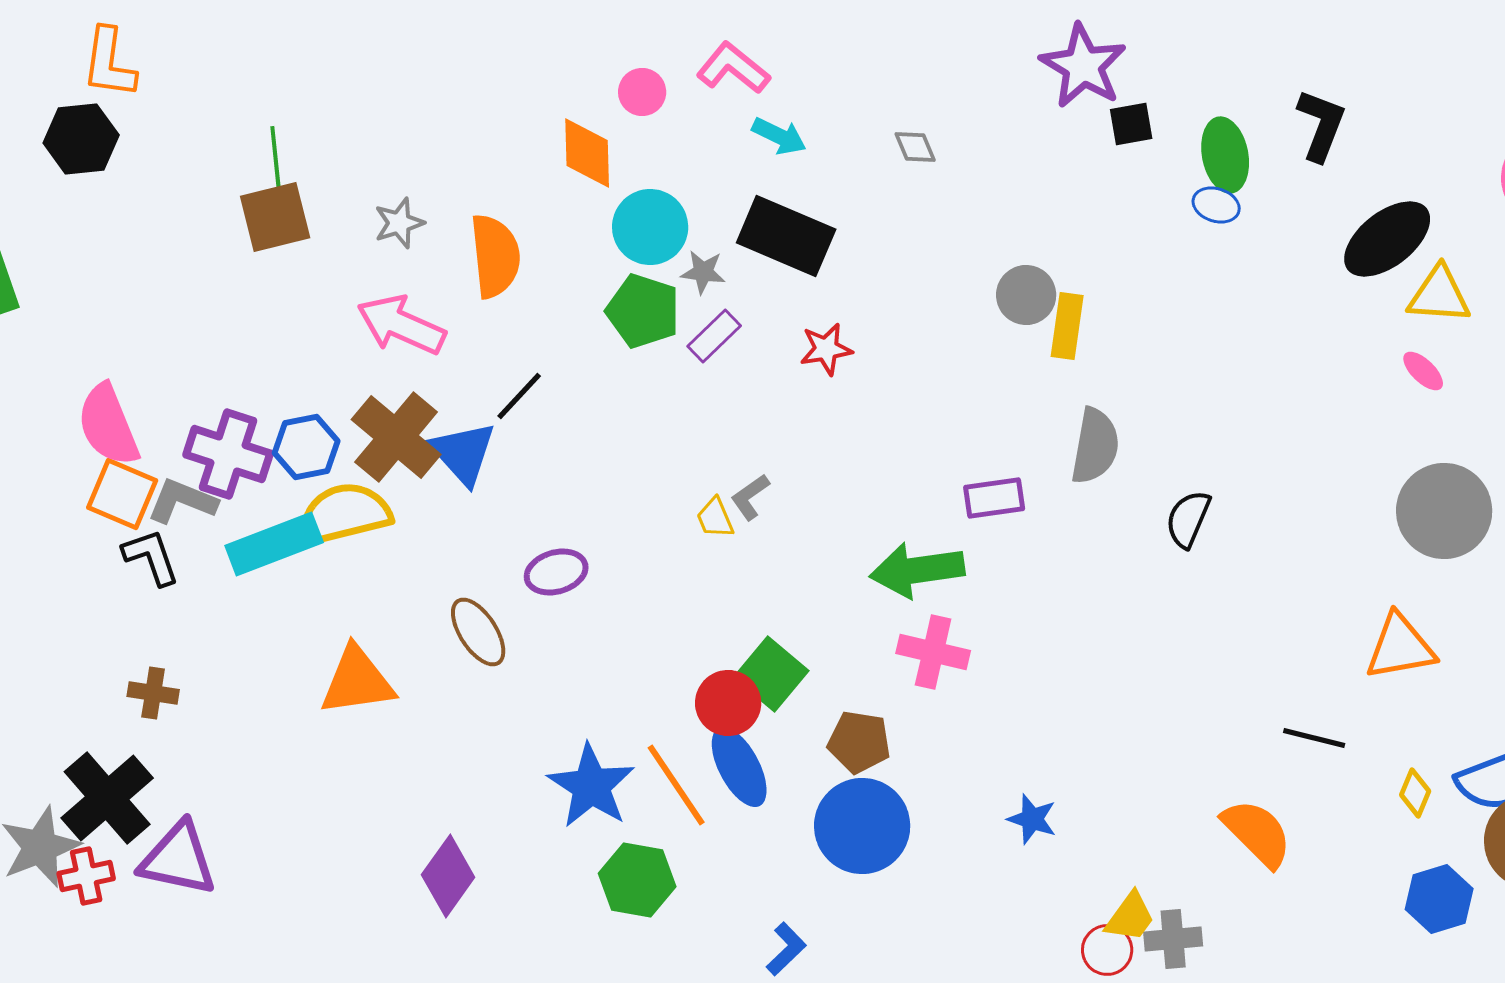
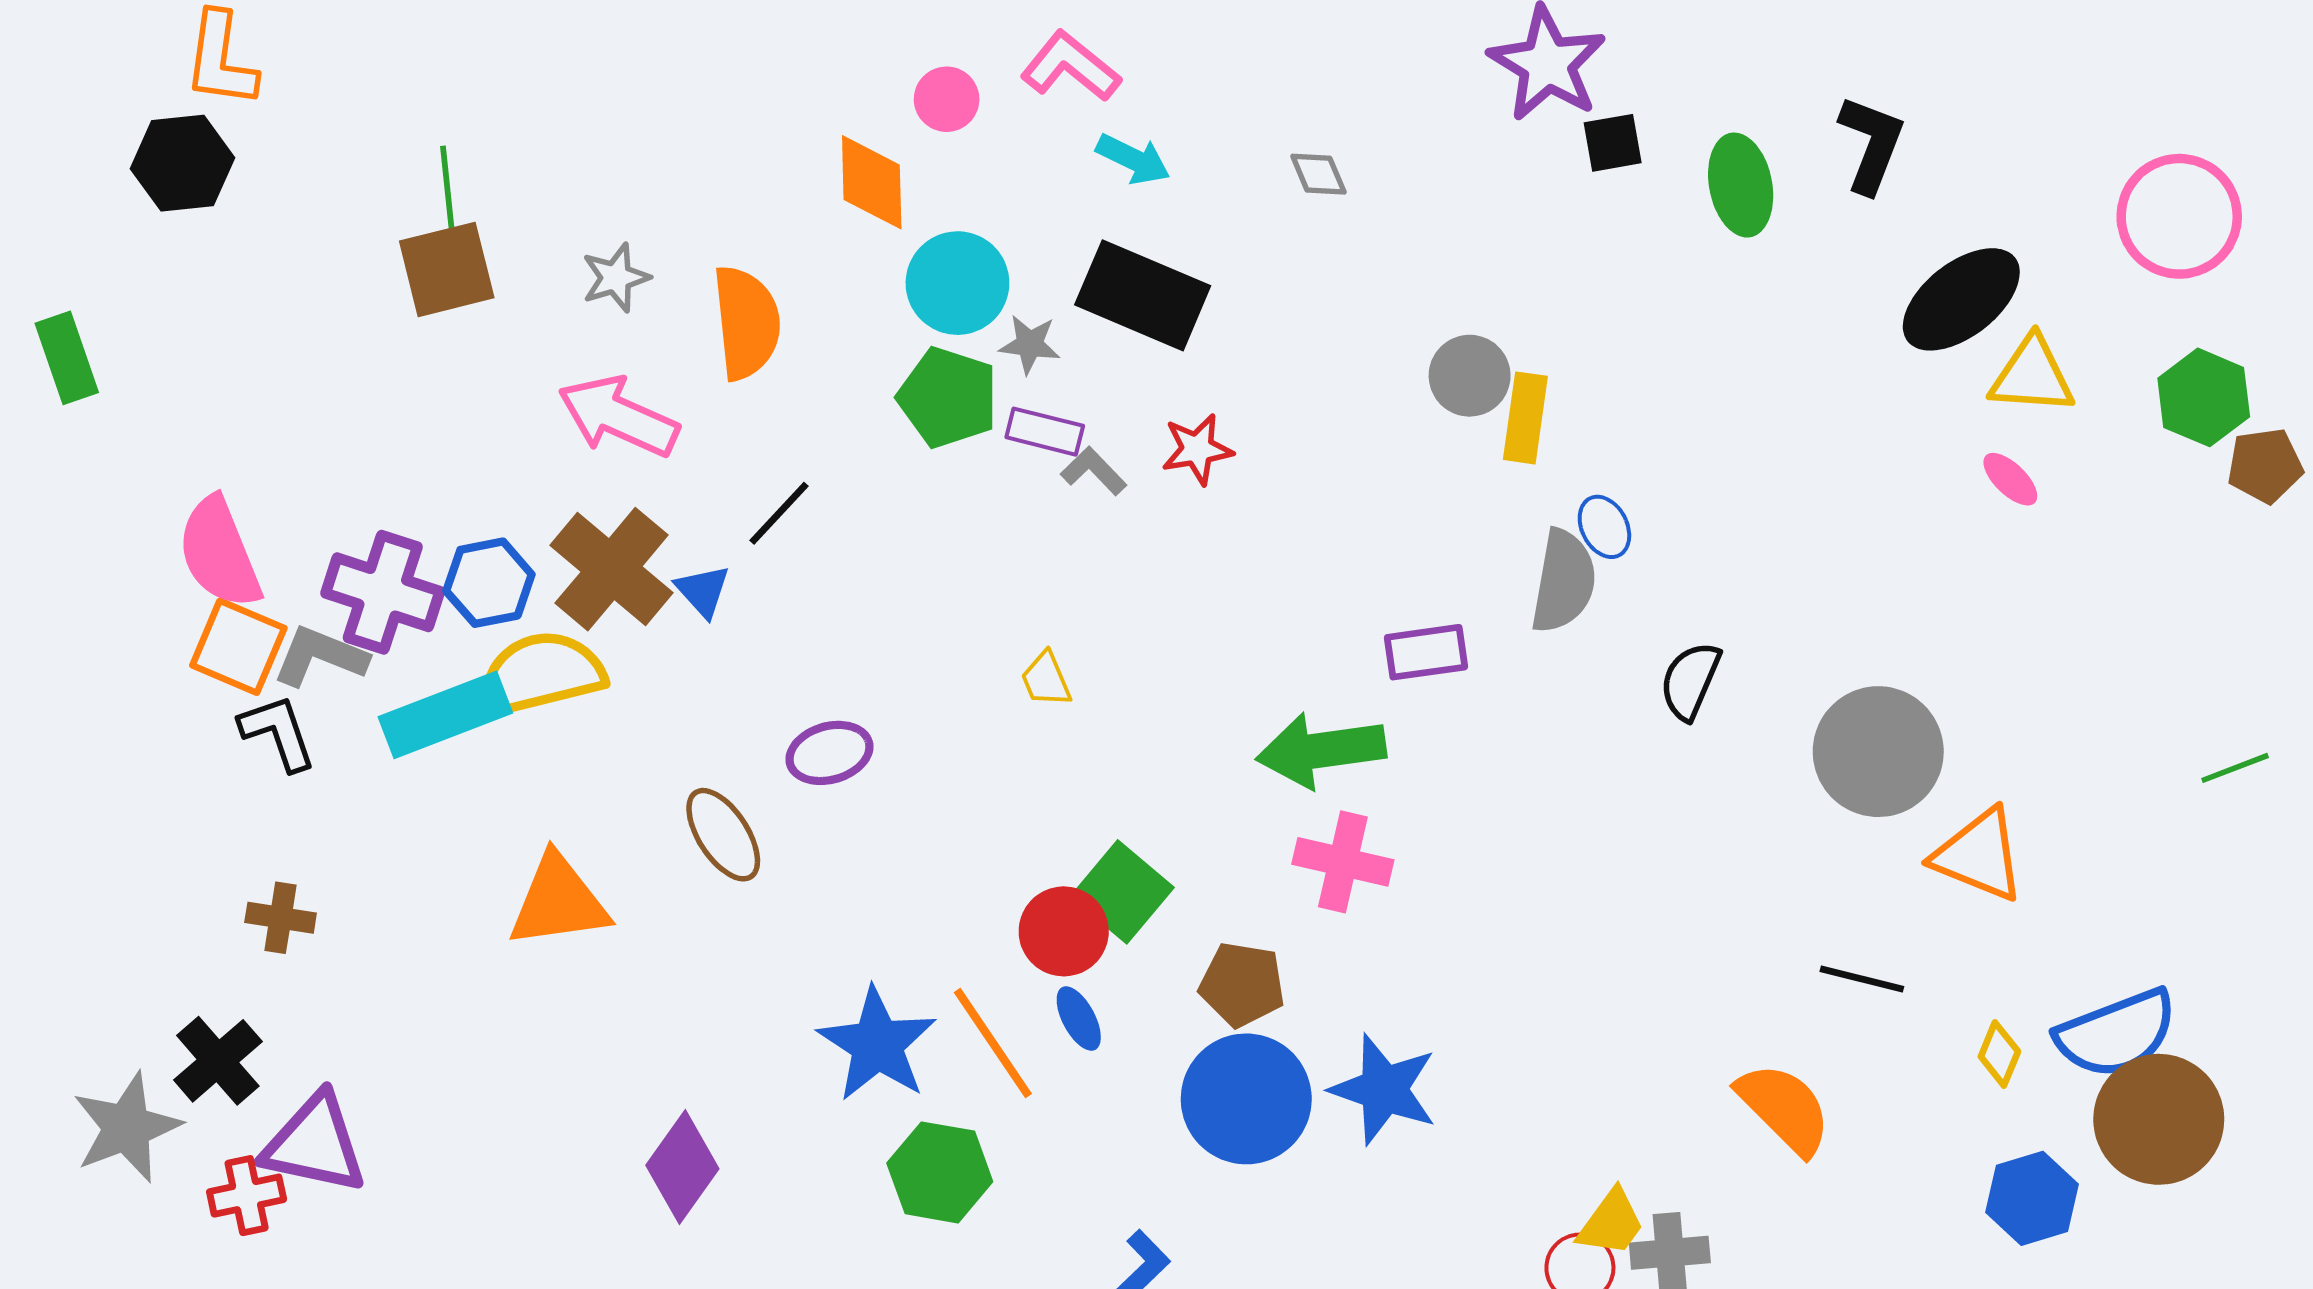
blue ellipse: (1216, 205) -> (1604, 527), moved, turned 45
purple rectangle: (714, 336) -> (1045, 432), turned 58
blue triangle: (463, 453) -> (703, 591), size x0.6
gray L-shape: (750, 497) -> (1094, 471), moved, turned 81
gray circle: (1444, 511) -> (1878, 752), moved
orange triangle: (1400, 647) -> (1979, 855), turned 32
blue ellipse: (739, 767) -> (1079, 1019), size x0.6
black cross: (107, 798) -> (218, 1061), size x0.7
blue star: (1032, 819) -> (1384, 1089), moved, size x1.6
red cross: (86, 876) -> (247, 1196), moved

